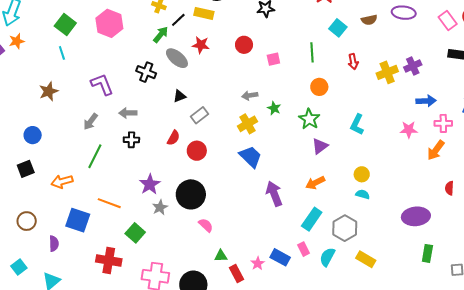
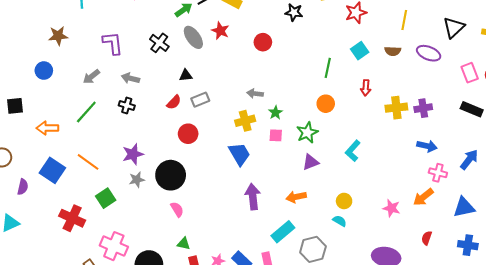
pink square: (273, 59) -> (276, 135), moved
pink star: (409, 130) -> (391, 208), moved
blue circle: (33, 135) -> (44, 71), moved
red semicircle: (173, 138) -> (174, 102), moved

